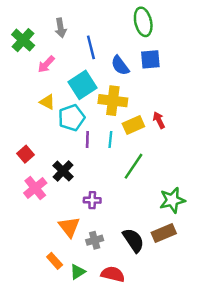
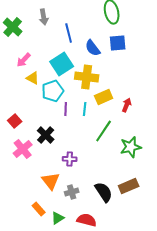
pink arrow: (46, 64) -> (24, 60), moved
red arrow: (159, 120) -> (127, 105), moved, turned 48
green star: (172, 200) -> (131, 147), moved

